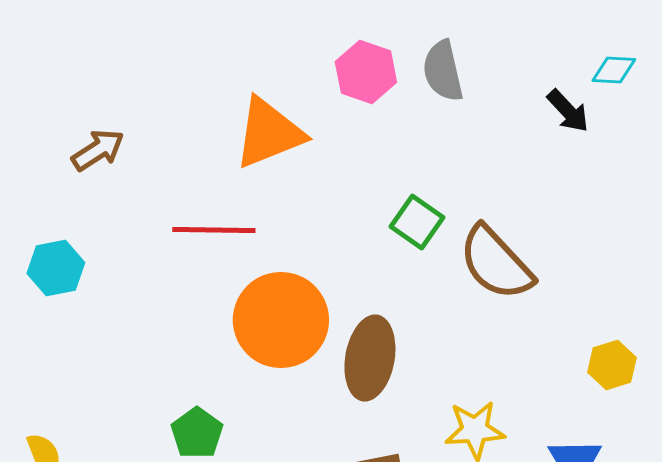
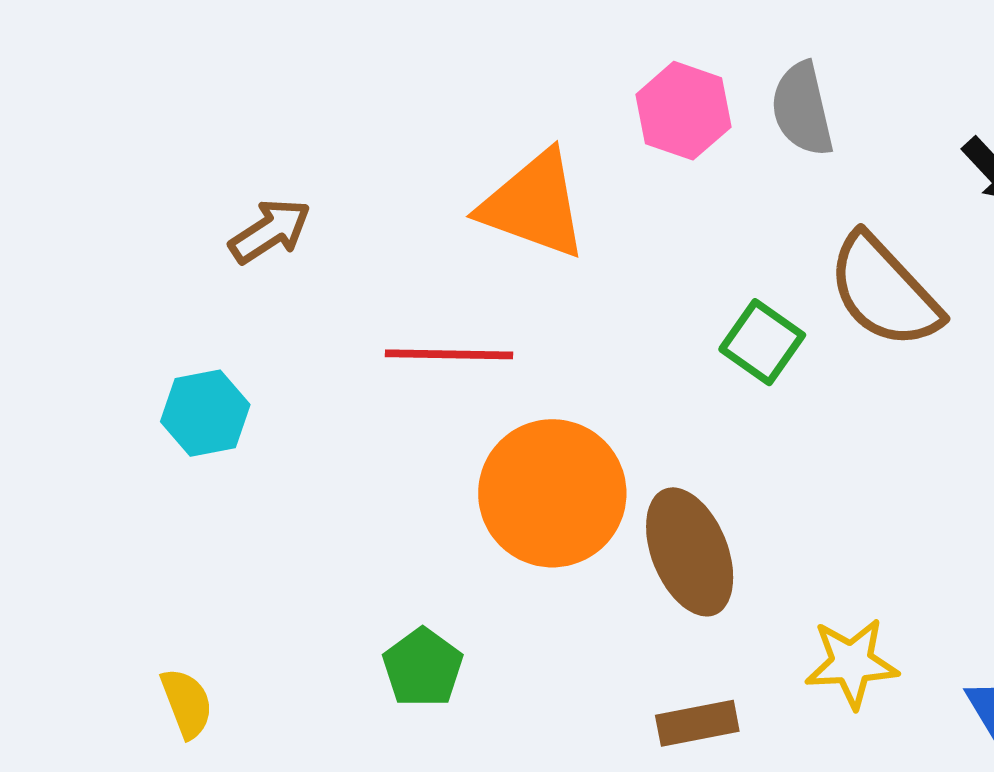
orange triangle: (269, 133) -> (534, 205), turned 42
brown semicircle: (496, 263) -> (884, 291), moved
brown ellipse: (370, 358) -> (690, 552), turned -32

